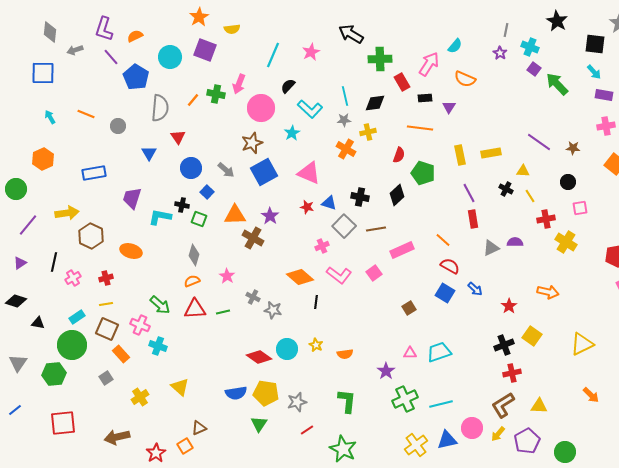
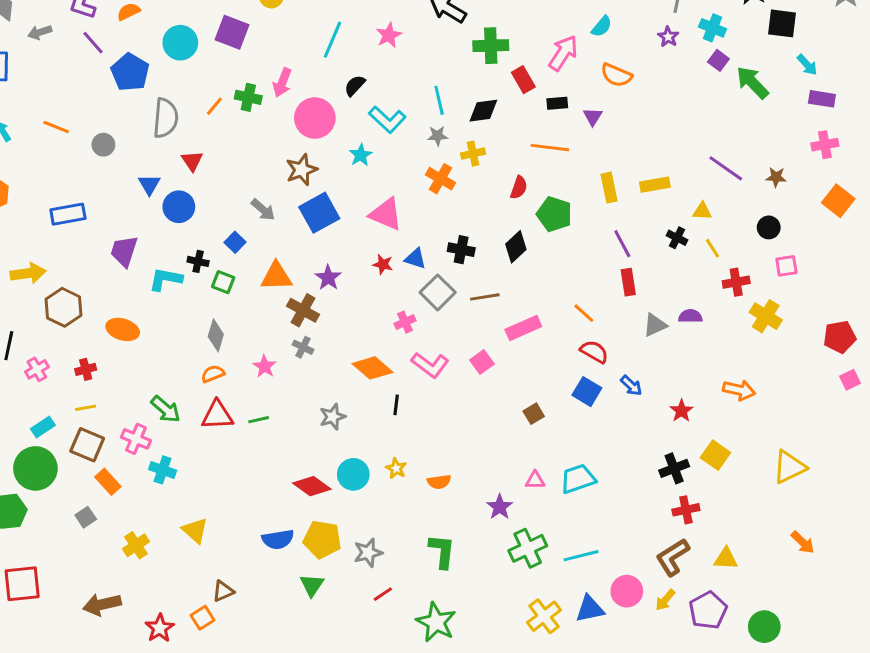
black square: (595, 44) -> (782, 23), moved
blue circle: (191, 168) -> (179, 207), moved
gray cross: (253, 297) -> (303, 347), moved
gray star: (273, 310) -> (333, 417), turned -30

